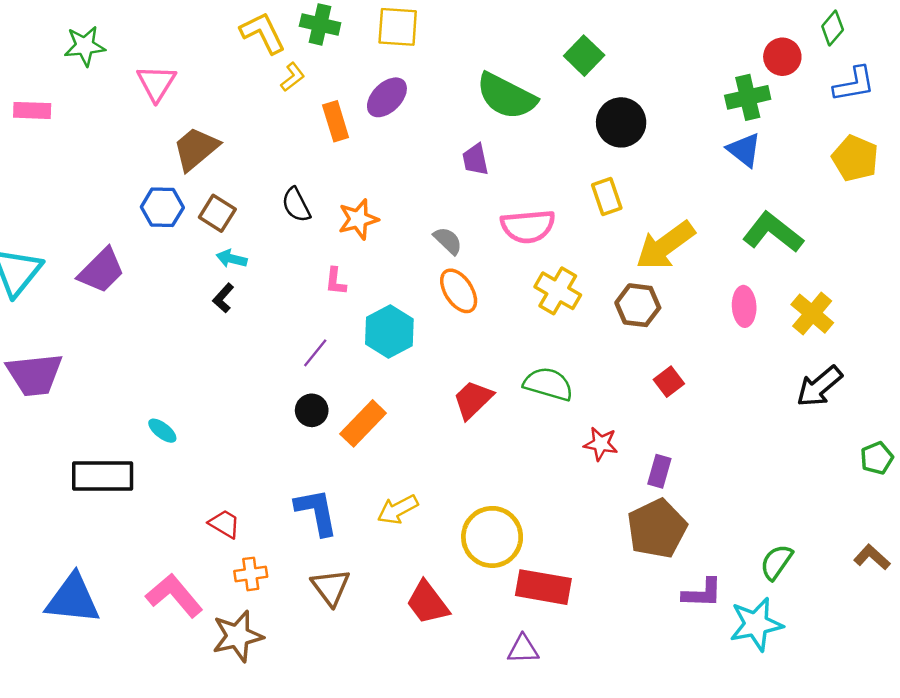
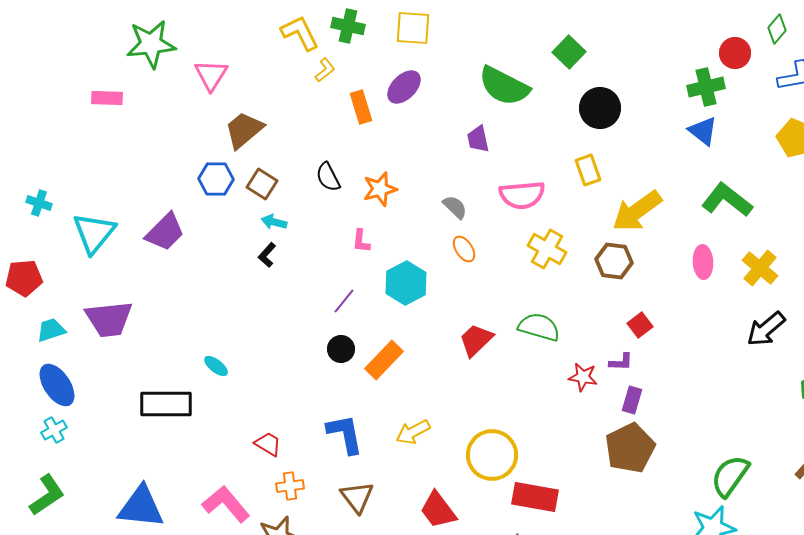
green star: (85, 46) -> (151, 44), size x1.4
orange ellipse: (459, 291) -> (464, 249), size x0.7
green semicircle: (776, 562) -> (730, 476), size x1.4
purple L-shape: (702, 593) -> (621, 362), moved, size x0.7

